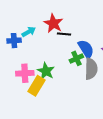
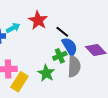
black line: (64, 34) -> (62, 32), moved, turned 32
green star: (46, 71) -> (46, 73), moved

